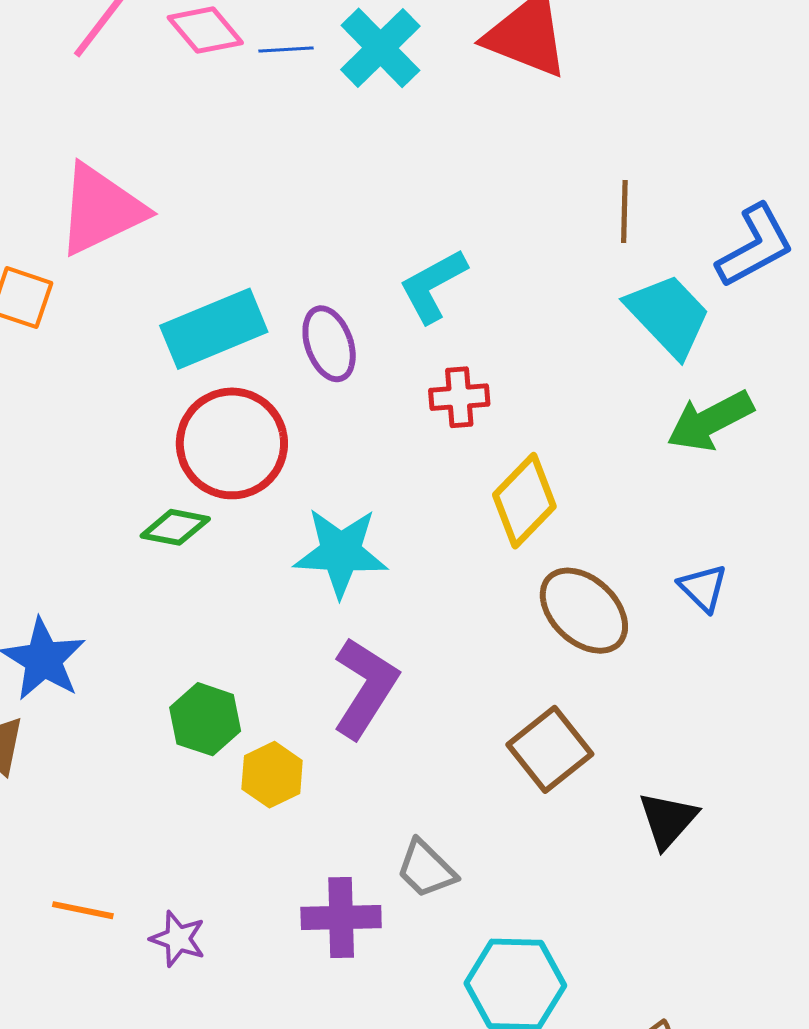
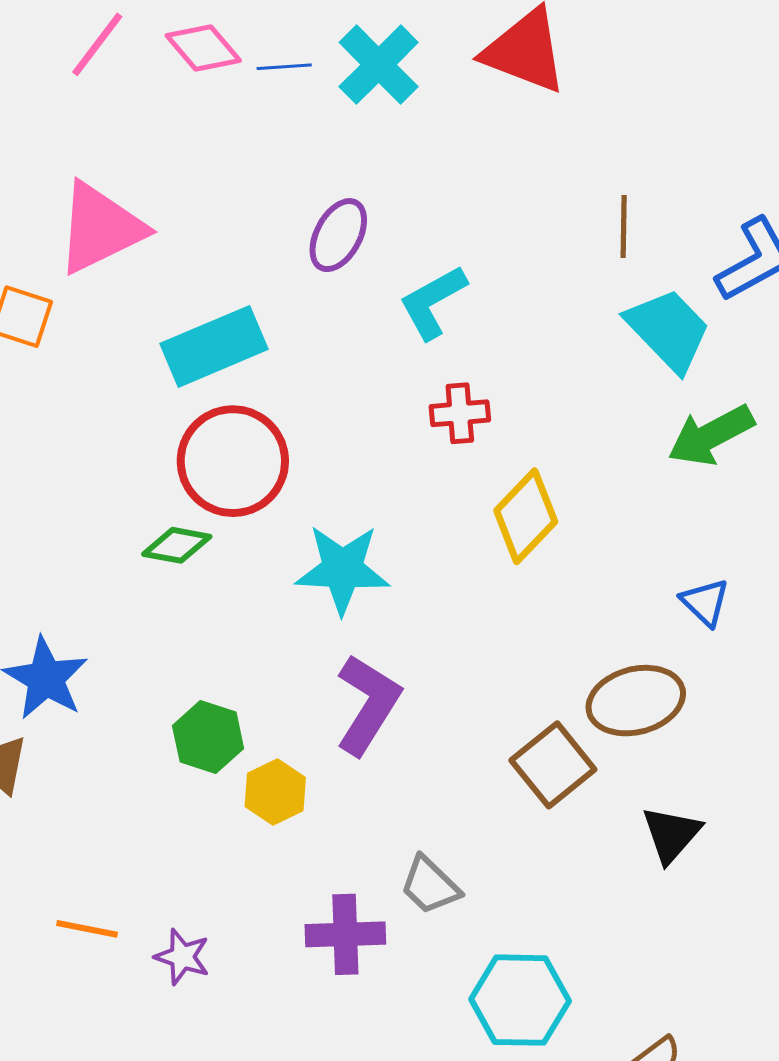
purple ellipse: (329, 344) -> (338, 235), moved, turned 48
brown ellipse: (584, 611) -> (636, 701), moved, turned -58

